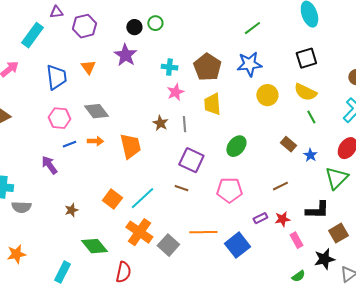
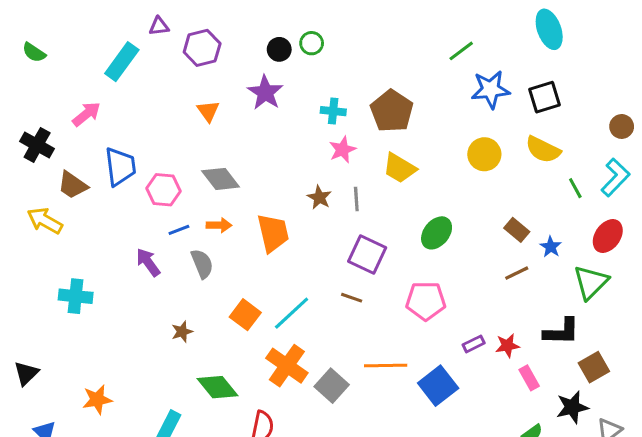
blue star: (249, 64) -> (491, 89), moved
blue trapezoid: (56, 77) -> (120, 167), moved
yellow trapezoid: (212, 104) -> (400, 168), turned -55
green line: (311, 117) -> (575, 188), moved
brown line: (280, 186) -> (517, 273), moved
gray semicircle: (21, 207) -> (202, 264), moved, turned -114

